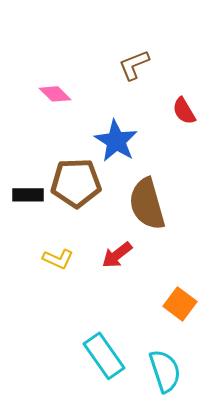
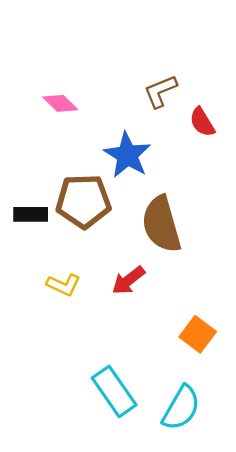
brown L-shape: (134, 65) -> (160, 91), moved
cyan semicircle: (165, 371) -> (181, 408), turned 48

